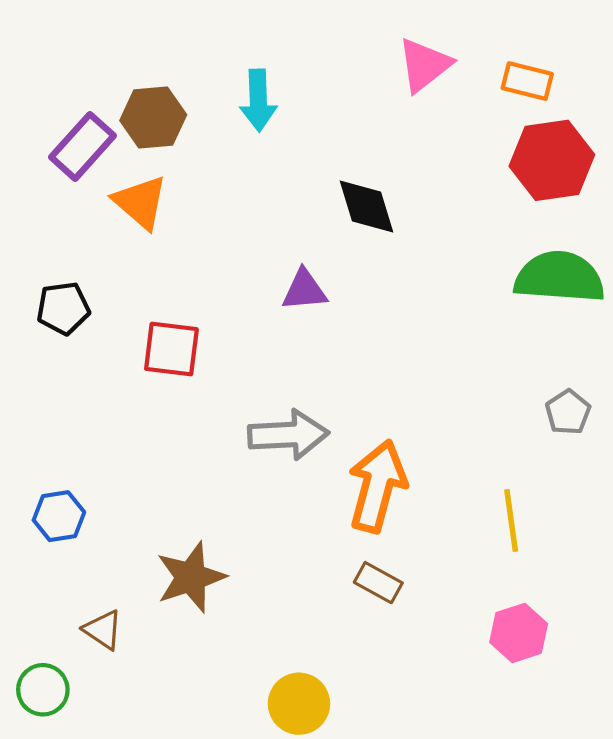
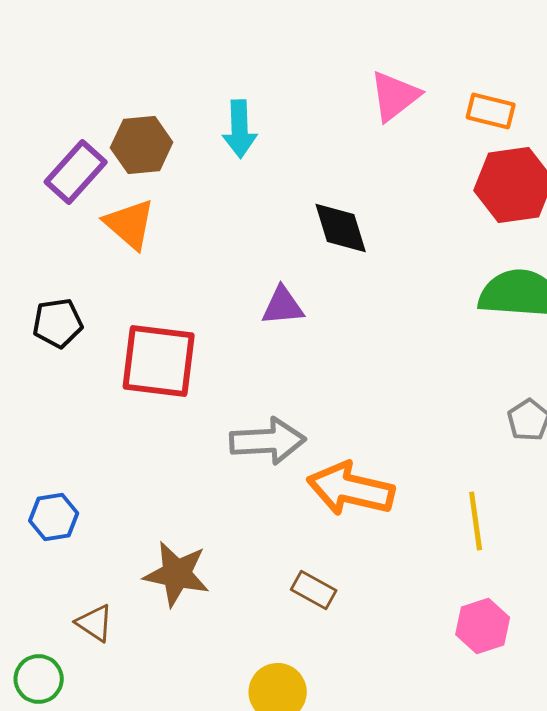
red square: (171, 349) -> (159, 361), size x1.4
orange arrow: (377, 486) -> (351, 489), turned -92
brown star: (191, 577) -> (177, 574), turned 30
brown rectangle: (378, 583) -> (314, 590), moved

